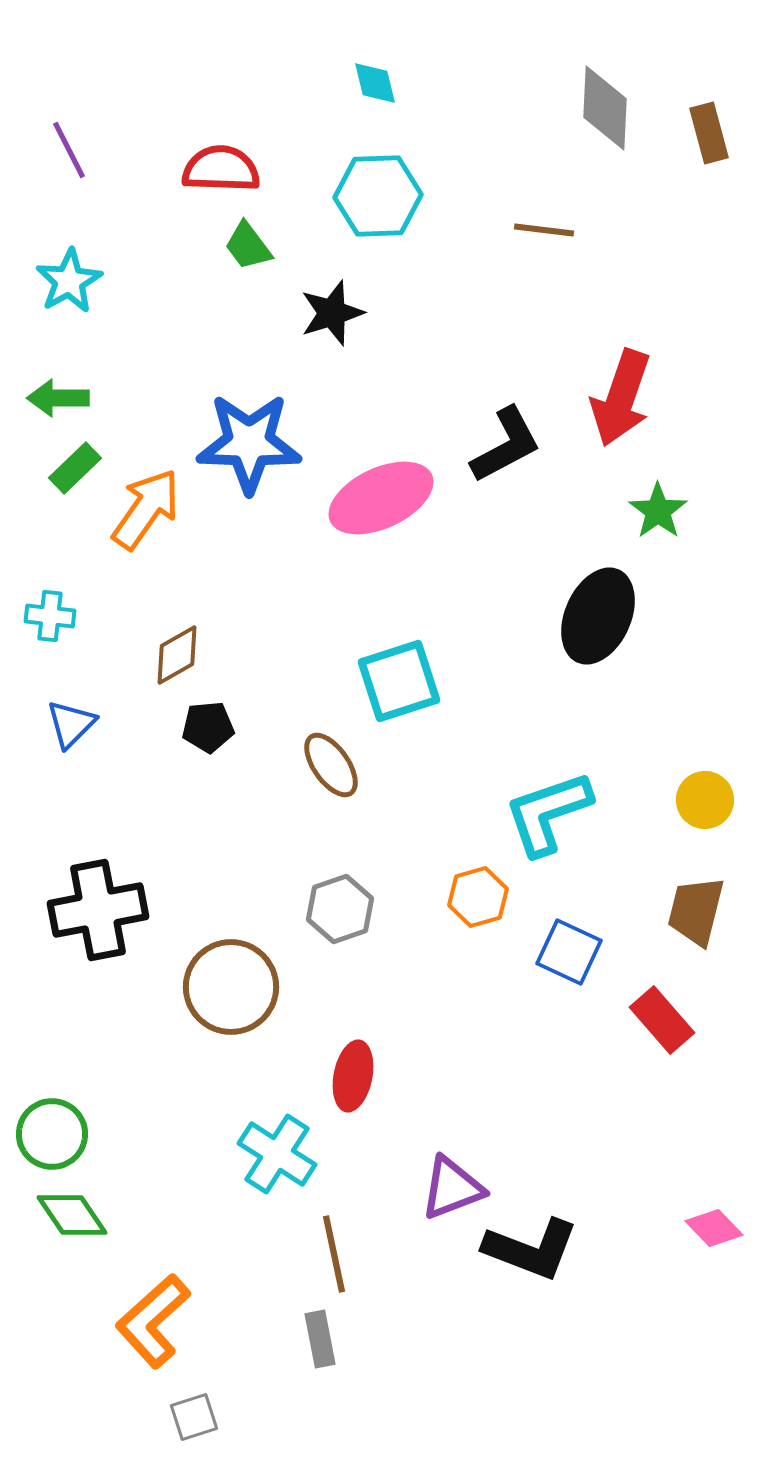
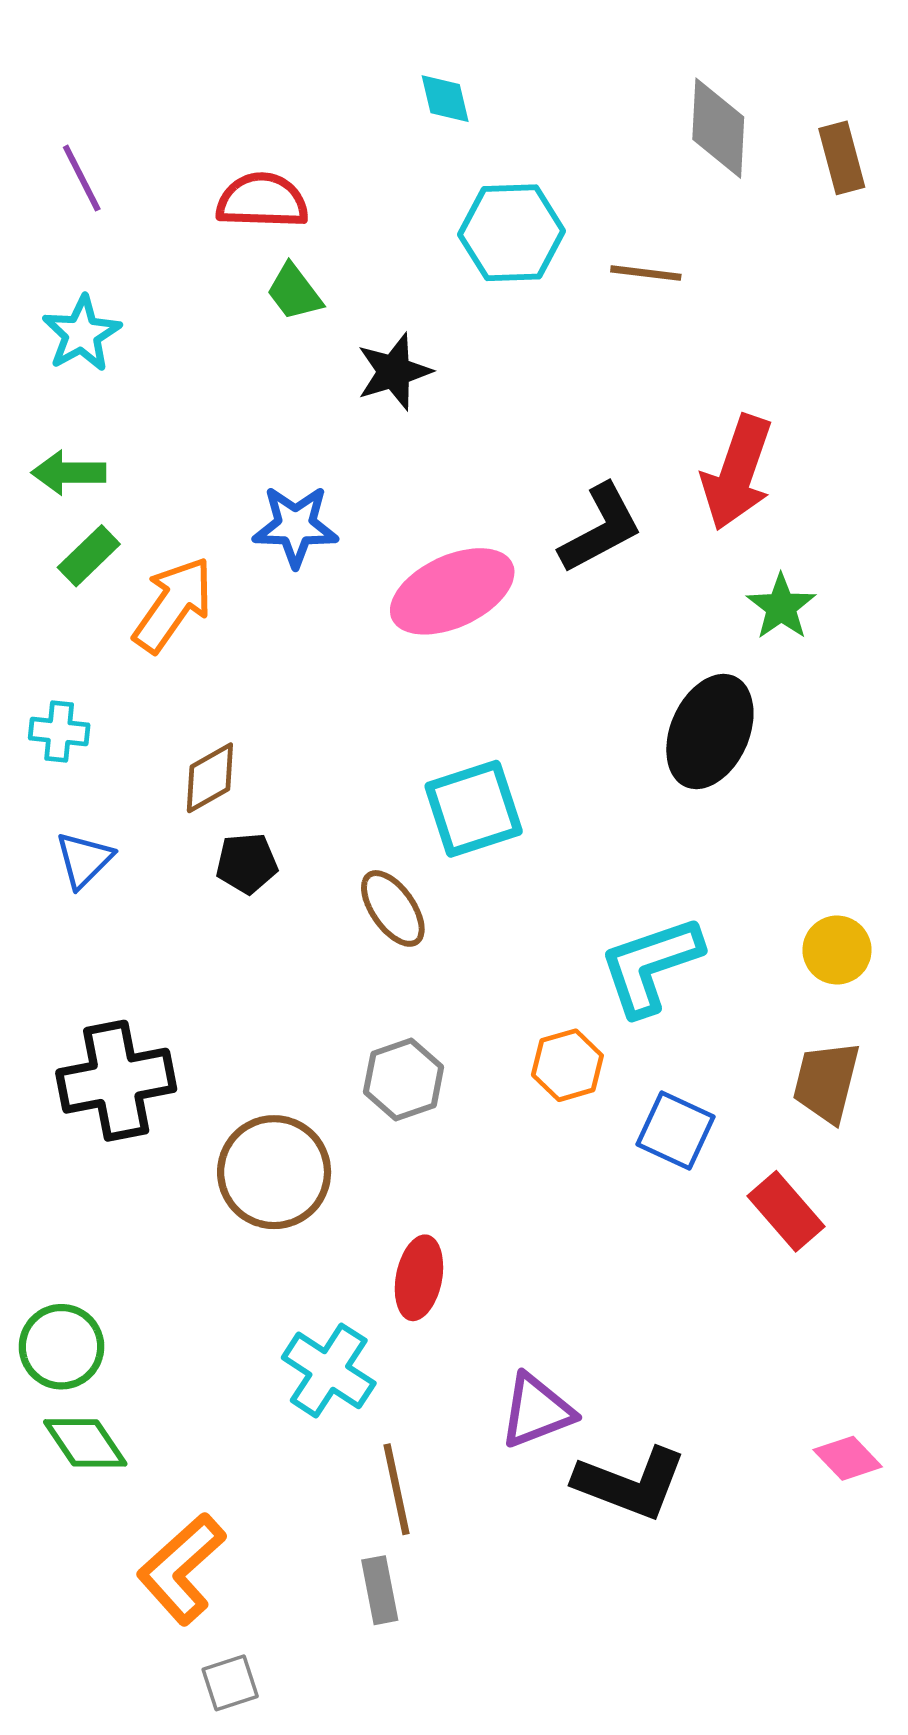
cyan hexagon: (378, 196) -> (512, 233), moved
blue star: (249, 443) -> (295, 526), size x0.7

